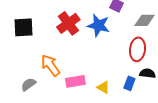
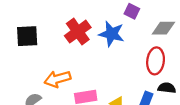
orange arrow: (50, 65) -> (57, 79), turned -70

